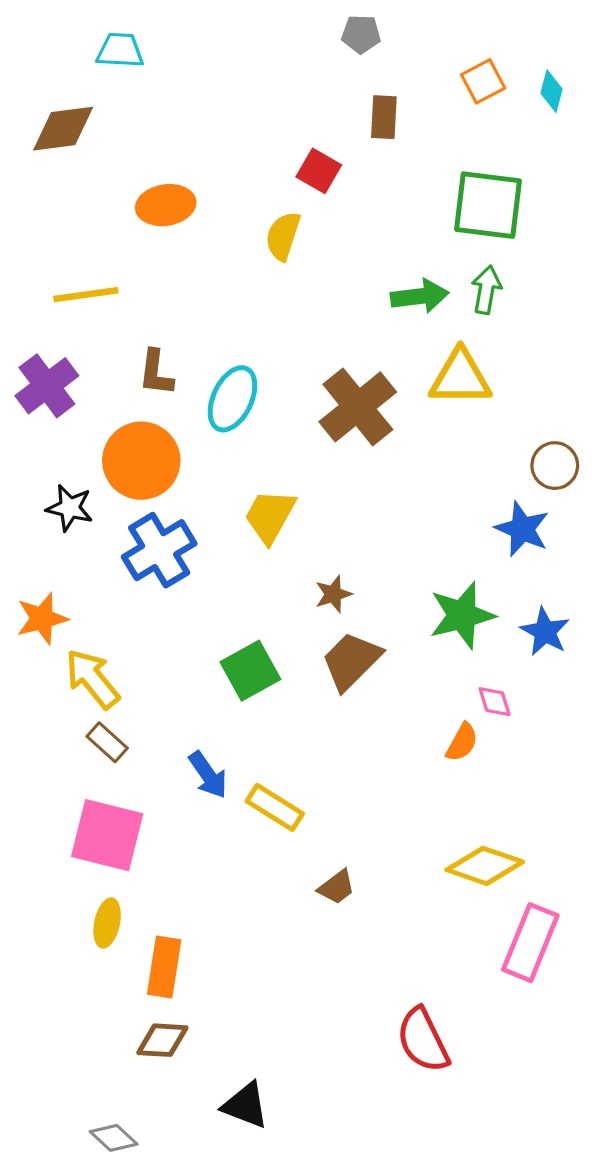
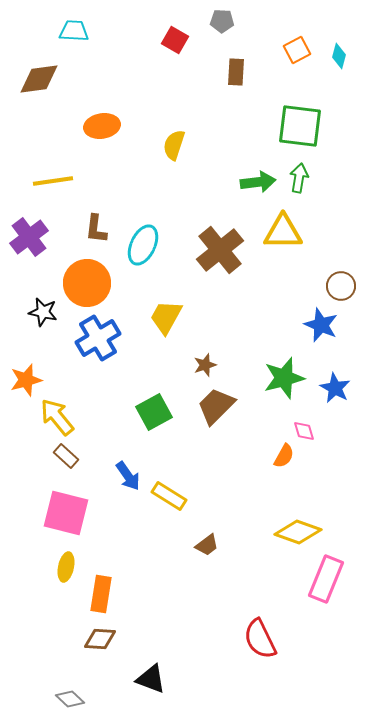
red square: (319, 171) -> (175, 40), moved

